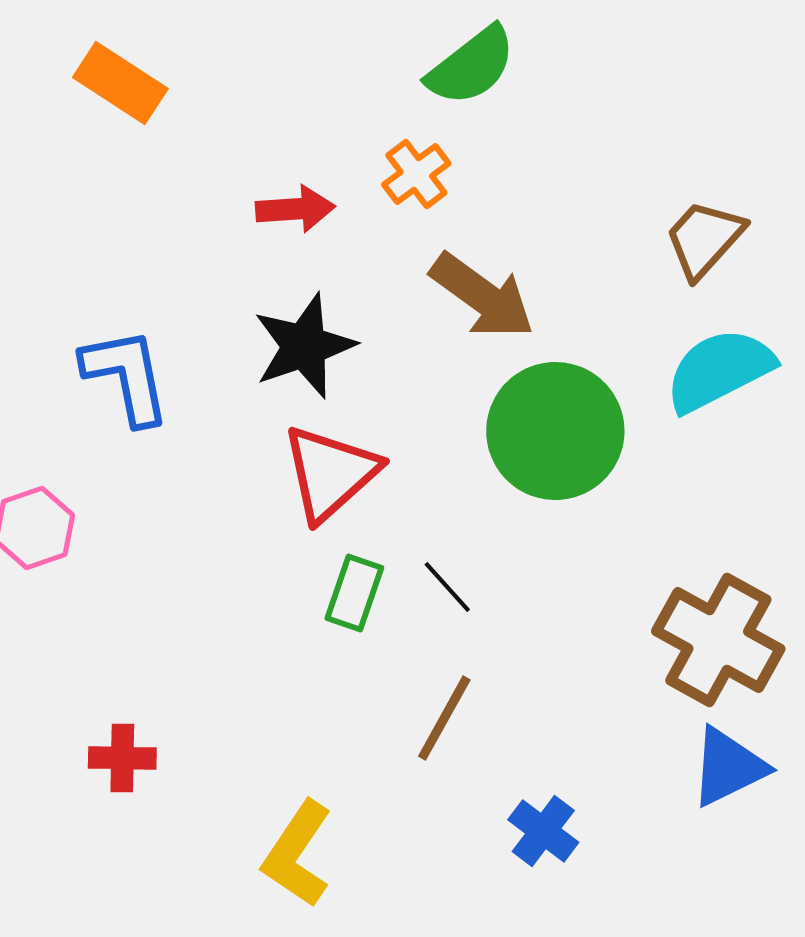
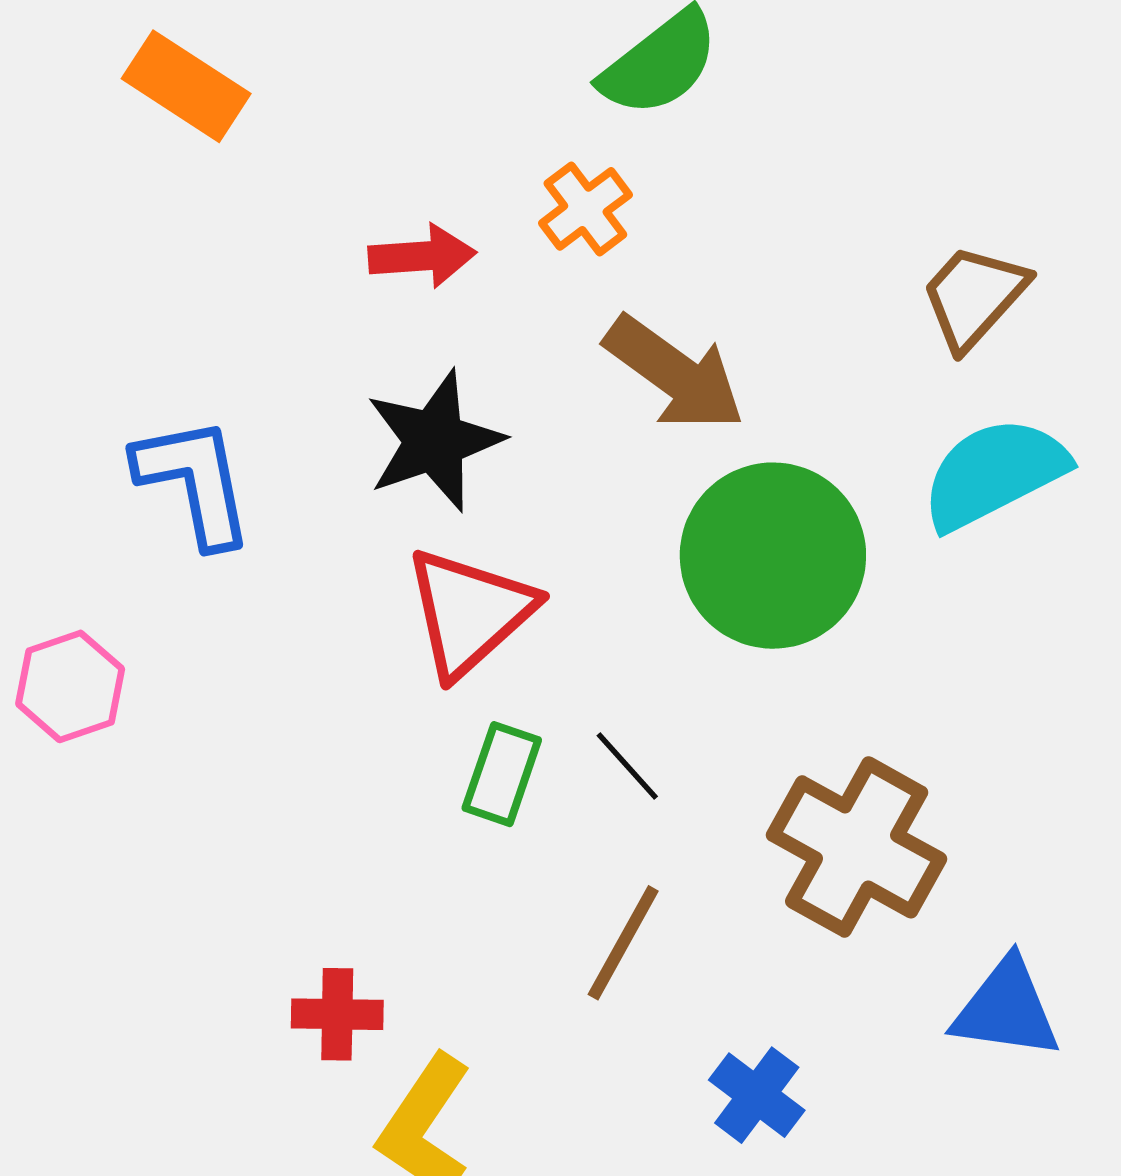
brown cross: (718, 640) -> (857, 847), moved
red cross: (122, 758) -> (337, 1014), moved
blue triangle: (728, 767) -> (1006, 1009), turned 34

